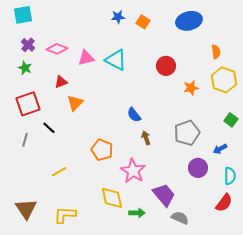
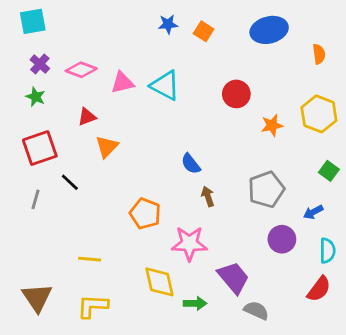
orange semicircle: (216, 52) -> (319, 54), moved
pink star: (133, 171) -> (189, 243), turned -30
yellow line: (59, 172) -> (90, 259), moved, turned 35

